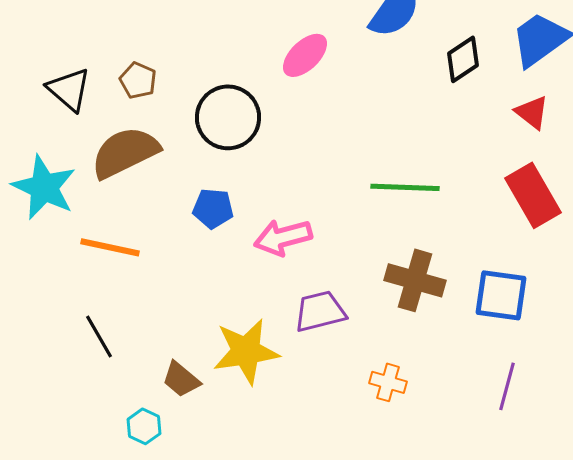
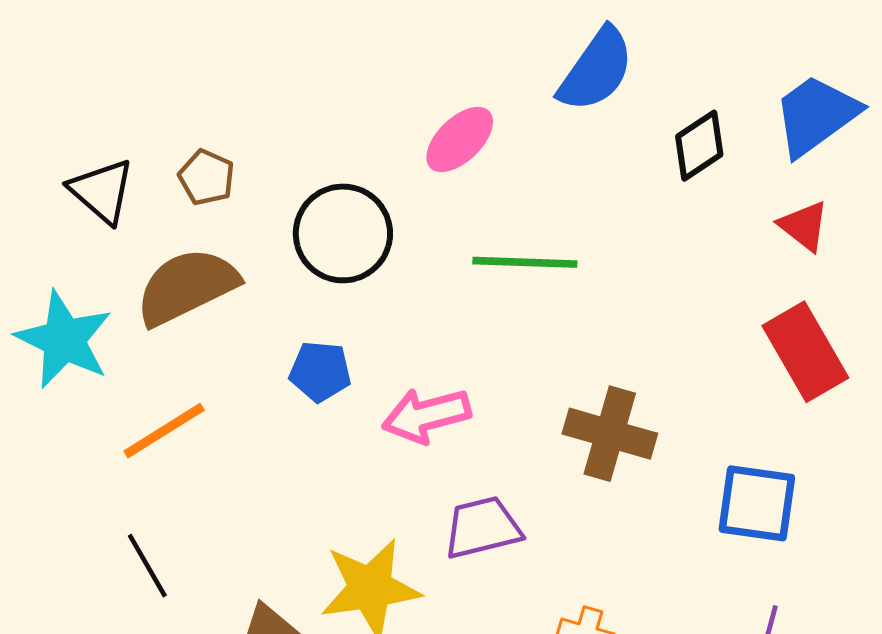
green line: (405, 187) -> (525, 262), moved
orange line: (110, 247) -> (164, 431), turned -44
brown cross: (415, 280) -> (610, 434), moved

